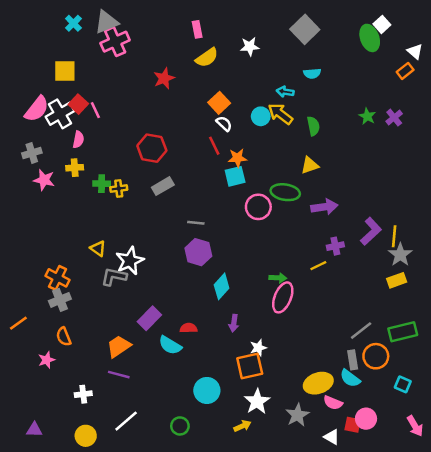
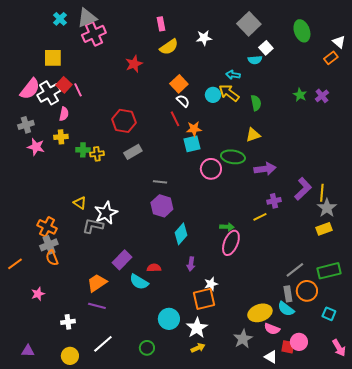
white square: (382, 24) -> (266, 48), moved
orange semicircle: (64, 337) -> (52, 258), moved
white star: (257, 401) -> (197, 328), moved

